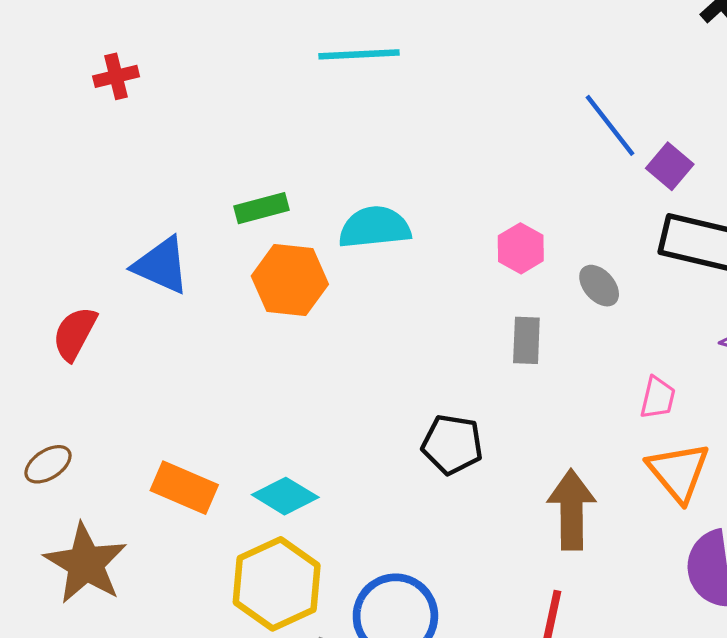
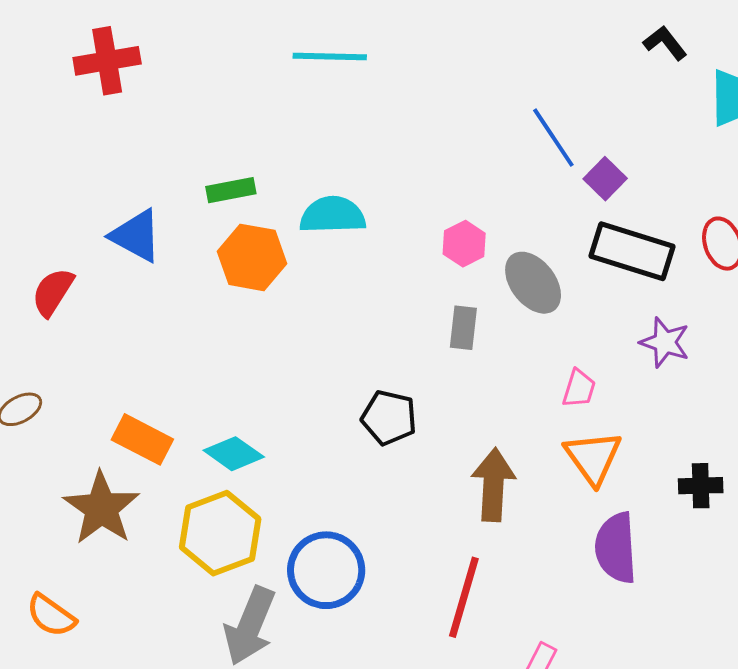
red cross: (116, 76) -> (107, 61), size x1.6
gray ellipse: (599, 286) -> (533, 283), size x1.6
brown star: (86, 564) -> (101, 508), moved

